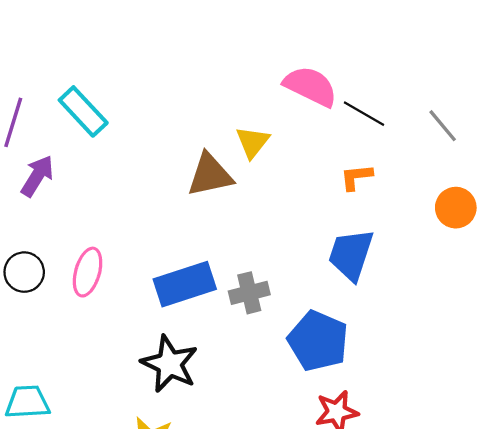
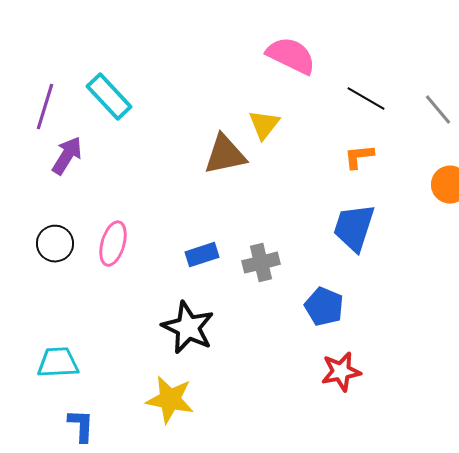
pink semicircle: (310, 86) -> (291, 56), moved
blue rectangle: (185, 284) -> (202, 255), size x0.6
blue pentagon: (318, 341) -> (324, 307), size x0.7

